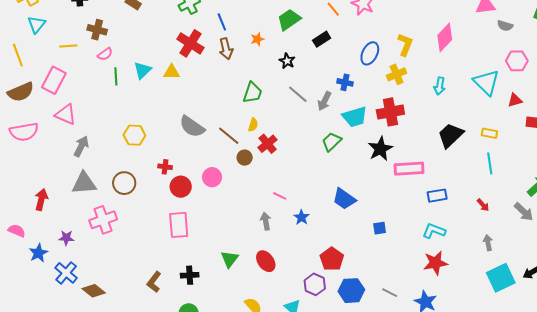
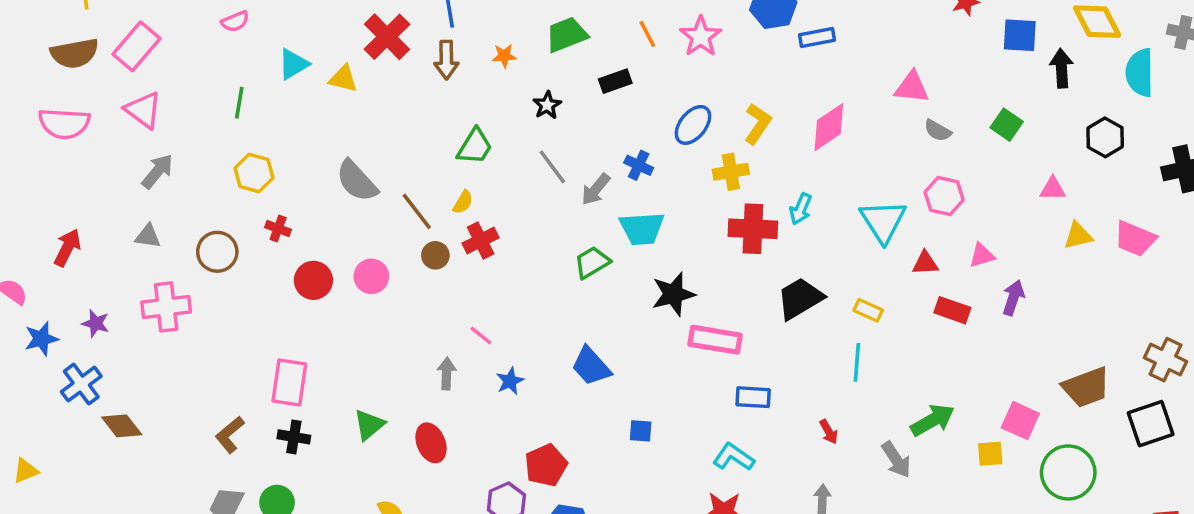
green line: (116, 76) -> (239, 103), moved
red cross: (390, 112) -> (753, 229), moved
red cross: (165, 167) -> (278, 229), moved
gray triangle: (84, 183) -> (148, 236), size x0.6
pink rectangle: (179, 225) -> (289, 383), moved

